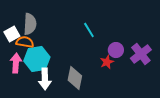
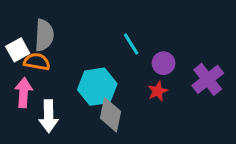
purple circle: (116, 50) -> (164, 63), moved
cyan hexagon: (37, 59) -> (97, 87), moved
white arrow: (45, 79) -> (49, 116), moved

